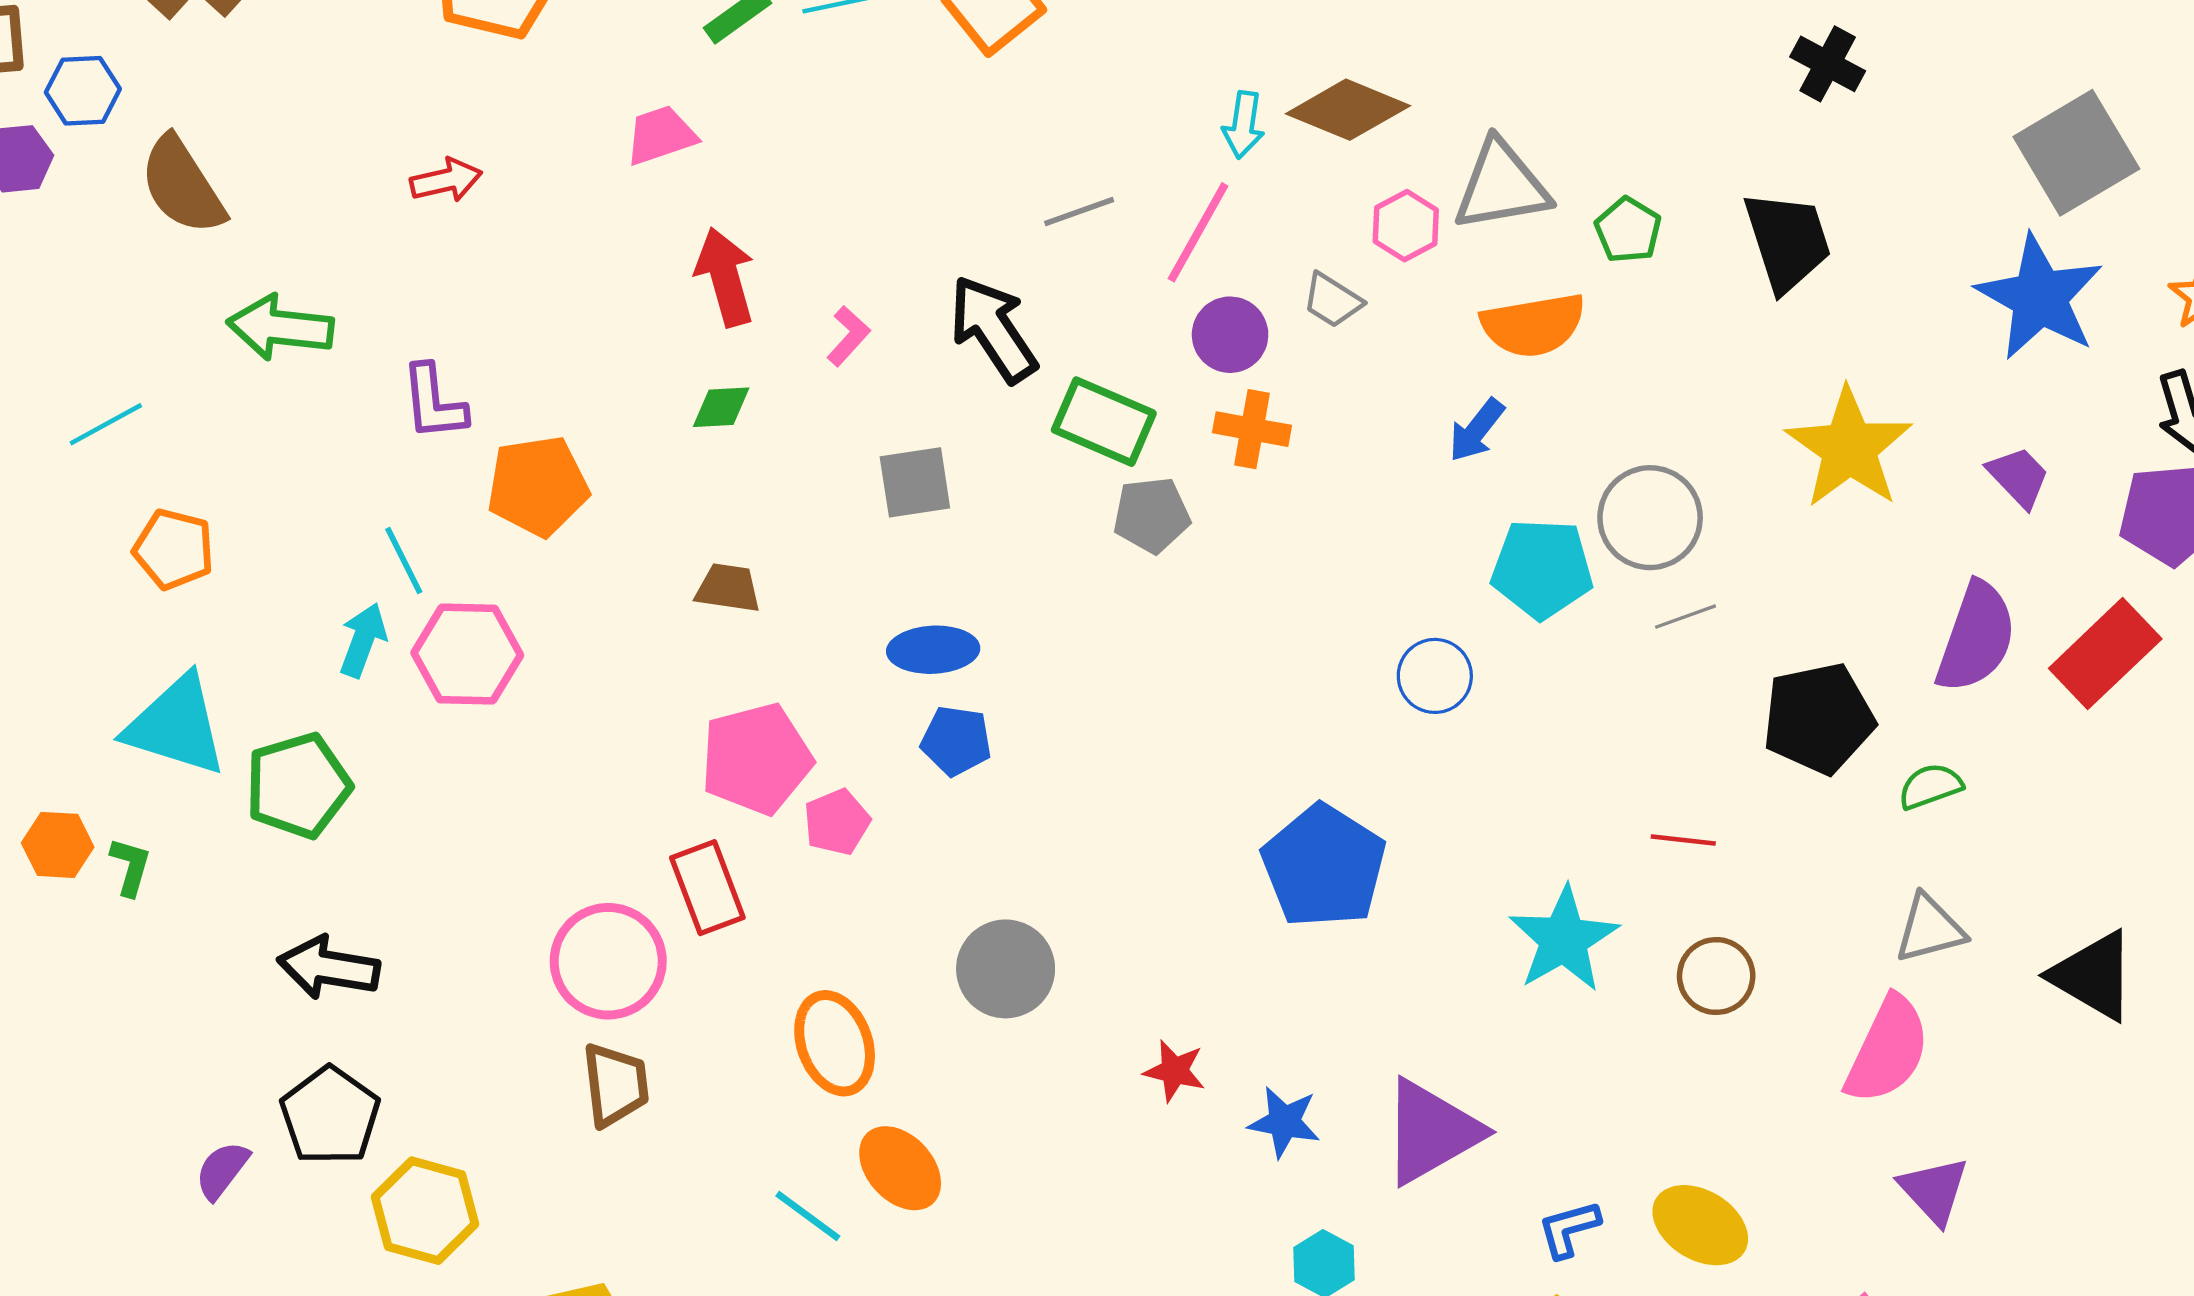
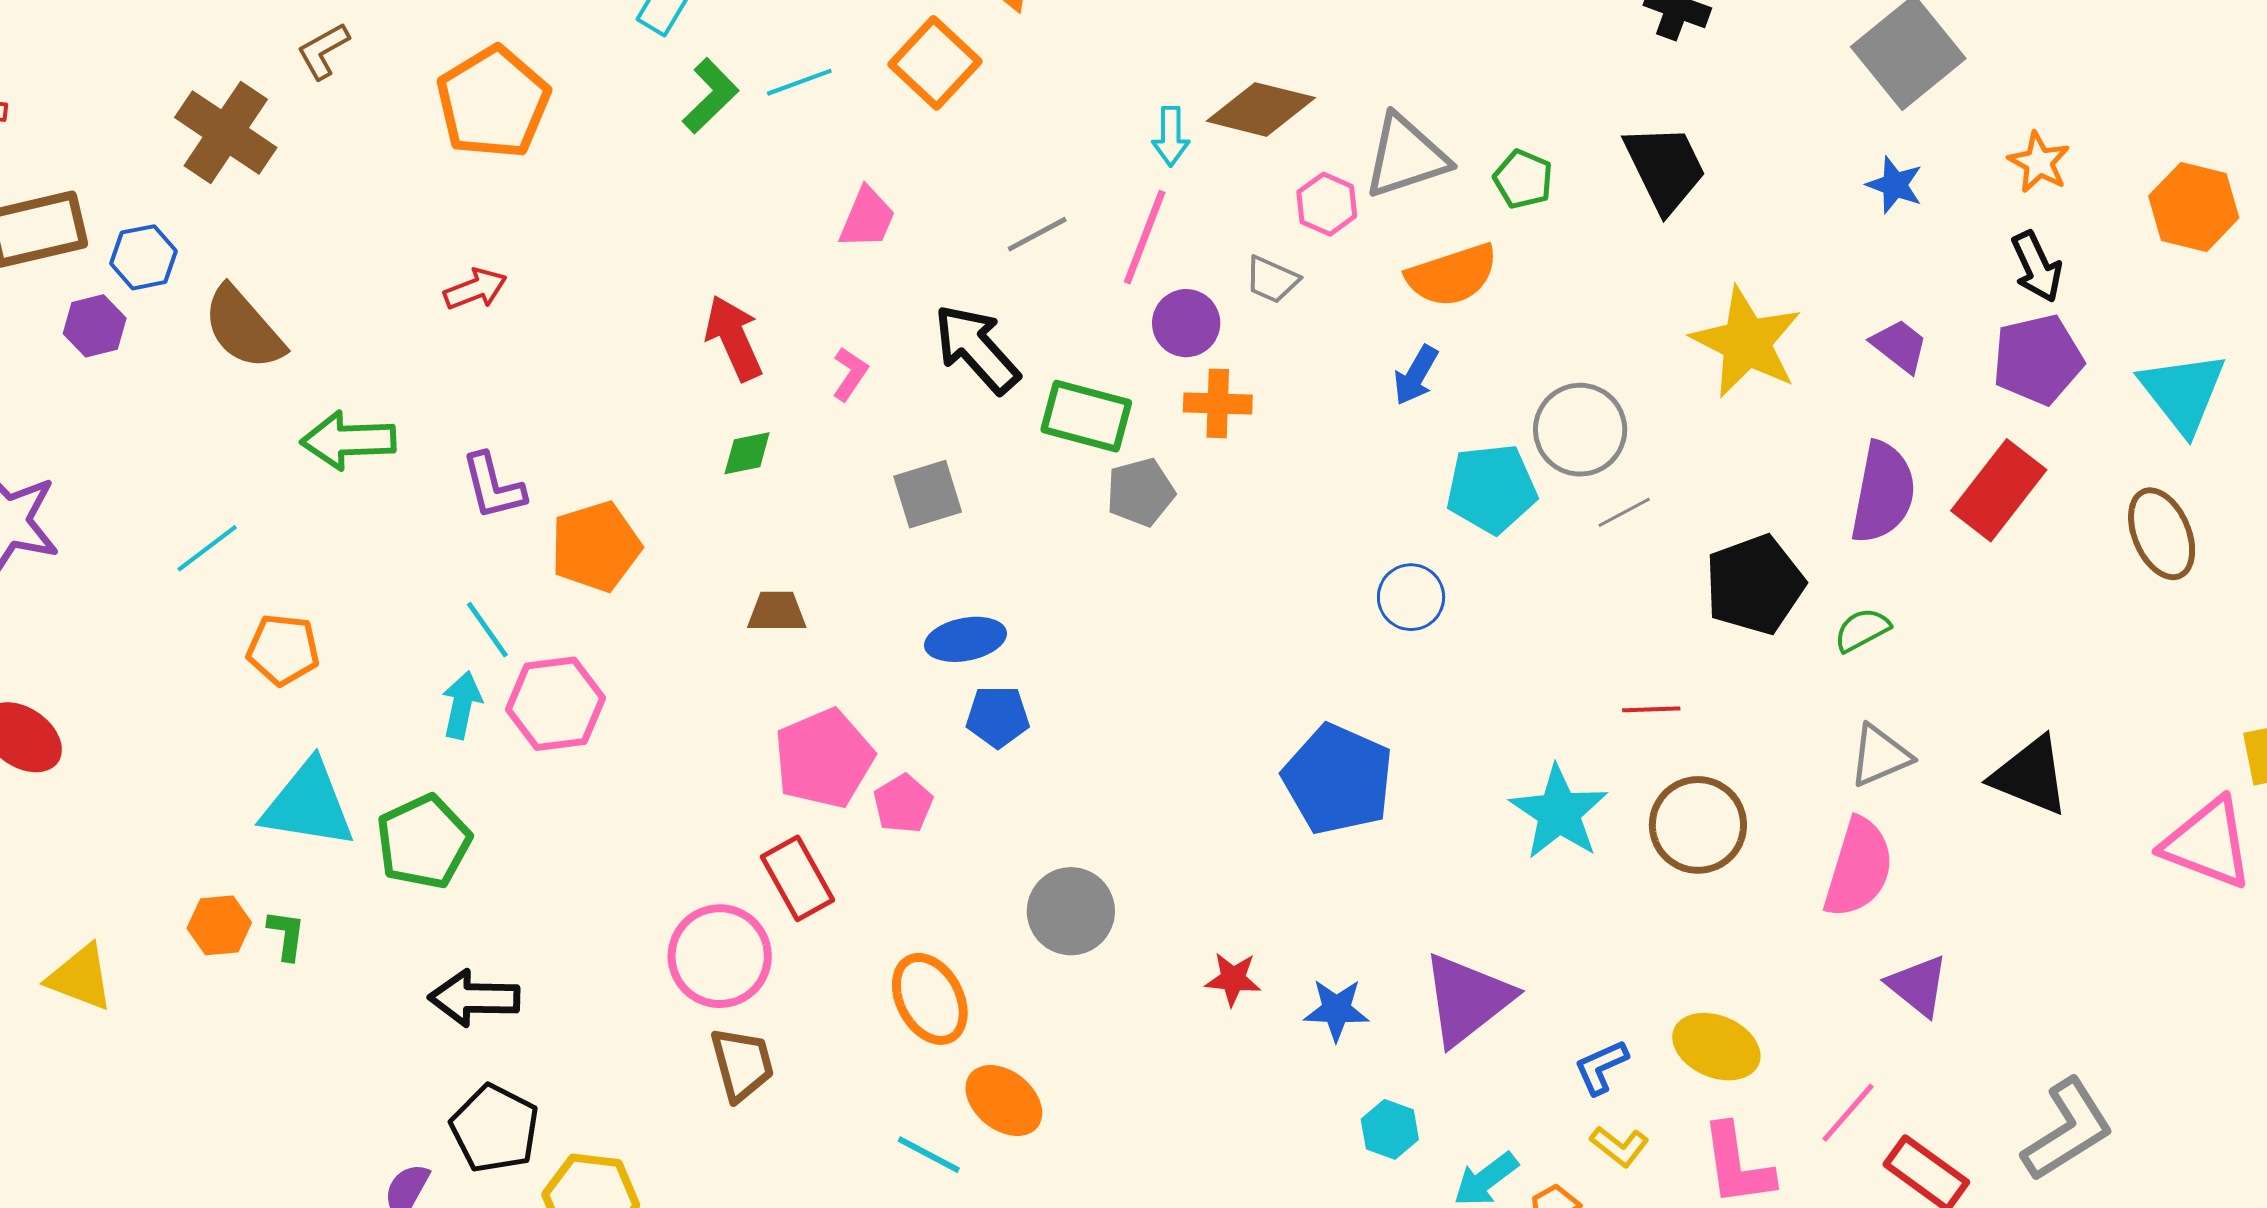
pink trapezoid: (661, 135) -> (867, 218), moved, turned 140
blue star: (2040, 297) -> (1895, 185), size x0.5
brown circle: (1716, 976) -> (1698, 825), size x1.4

